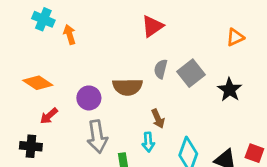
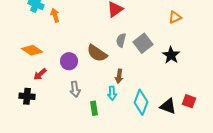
brown semicircle: (128, 87) -> (97, 53), turned 35
brown arrow: (158, 119) -> (119, 76), turned 32
gray arrow: (97, 137) -> (75, 89), size x0.7

